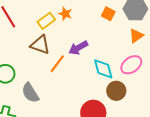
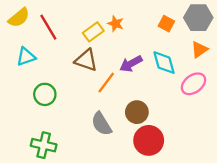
cyan diamond: (103, 69) -> (164, 63), moved
brown circle: (116, 91) -> (137, 112), moved
gray semicircle: (30, 93) -> (101, 124), moved

